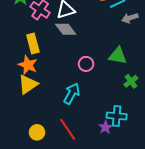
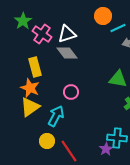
pink circle: (86, 64) -> (71, 92), moved
cyan arrow: (72, 94) -> (56, 116), moved
yellow circle: (37, 132) -> (47, 141), moved

